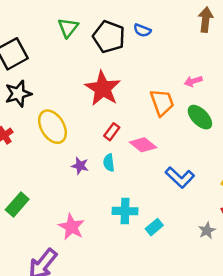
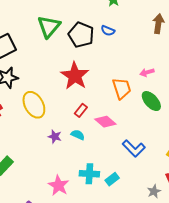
green triangle: (68, 28) -> (49, 26), size x1.4
cyan semicircle: (109, 163) -> (78, 135), turned 120
pink star: (71, 227) -> (59, 185), moved
cyan rectangle: (154, 227) -> (112, 179), moved

